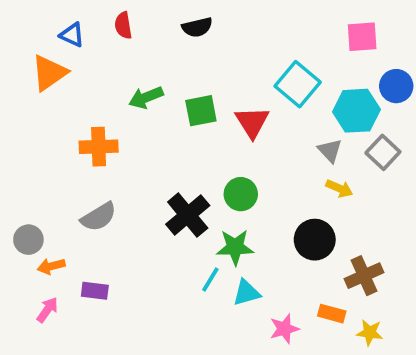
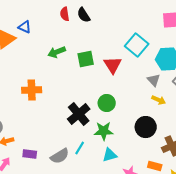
red semicircle: (123, 25) -> (65, 14), moved
black semicircle: (197, 27) -> (84, 15), turned 70
blue triangle: (72, 35) -> (25, 27), moved
orange cross: (99, 147) -> (32, 90), moved
gray semicircle: (99, 217) -> (60, 156), moved
cyan line: (210, 279) -> (80, 148), moved

